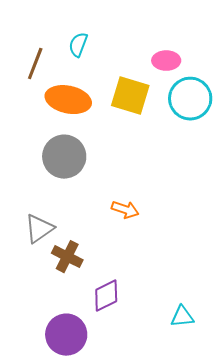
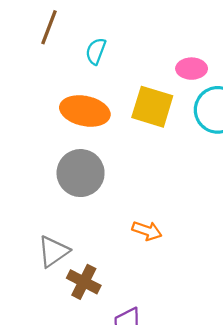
brown line: (35, 64) -> (49, 27), moved

